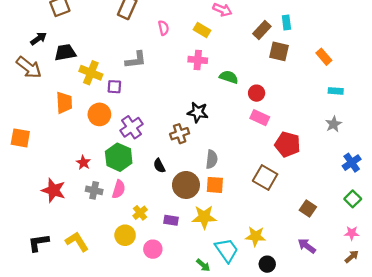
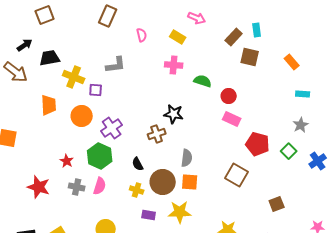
green square: (353, 199) -> (289, 151), moved
brown square: (308, 209) -> (277, 204), turned 35
yellow cross: (140, 213) -> (137, 190), moved, turned -32

